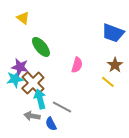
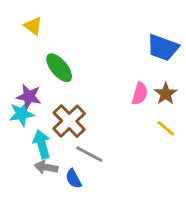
pink semicircle: (77, 65) -> (140, 94), moved
yellow line: (108, 82) -> (166, 128), moved
brown cross: (33, 83) -> (69, 121), moved
cyan arrow: (40, 99) -> (42, 144), moved

